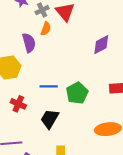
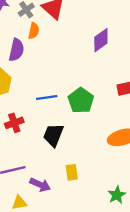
purple semicircle: (29, 43) -> (16, 50), turned 36
red cross: (18, 104) -> (14, 123), turned -35

